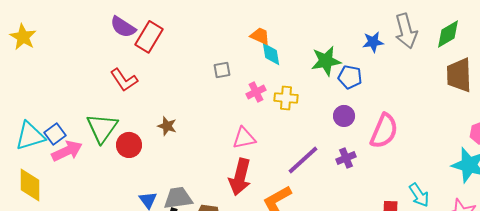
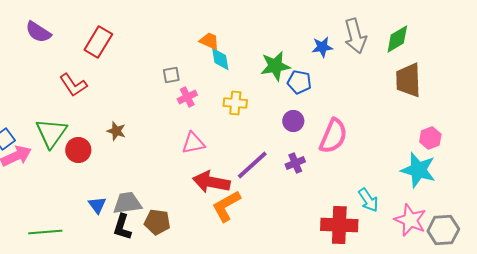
purple semicircle: (123, 27) -> (38, 32), moved
pink cross: (256, 92) -> (187, 97), moved
red arrow: (240, 177) -> (211, 182), moved, turned 87

